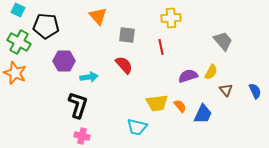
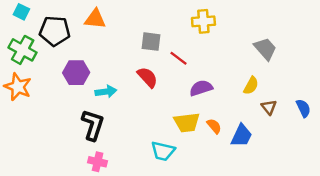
orange triangle: (98, 16) -> (95, 19), moved, turned -42
red line: (161, 47) -> (178, 58), moved, turned -42
purple semicircle: (188, 76) -> (201, 88), moved

